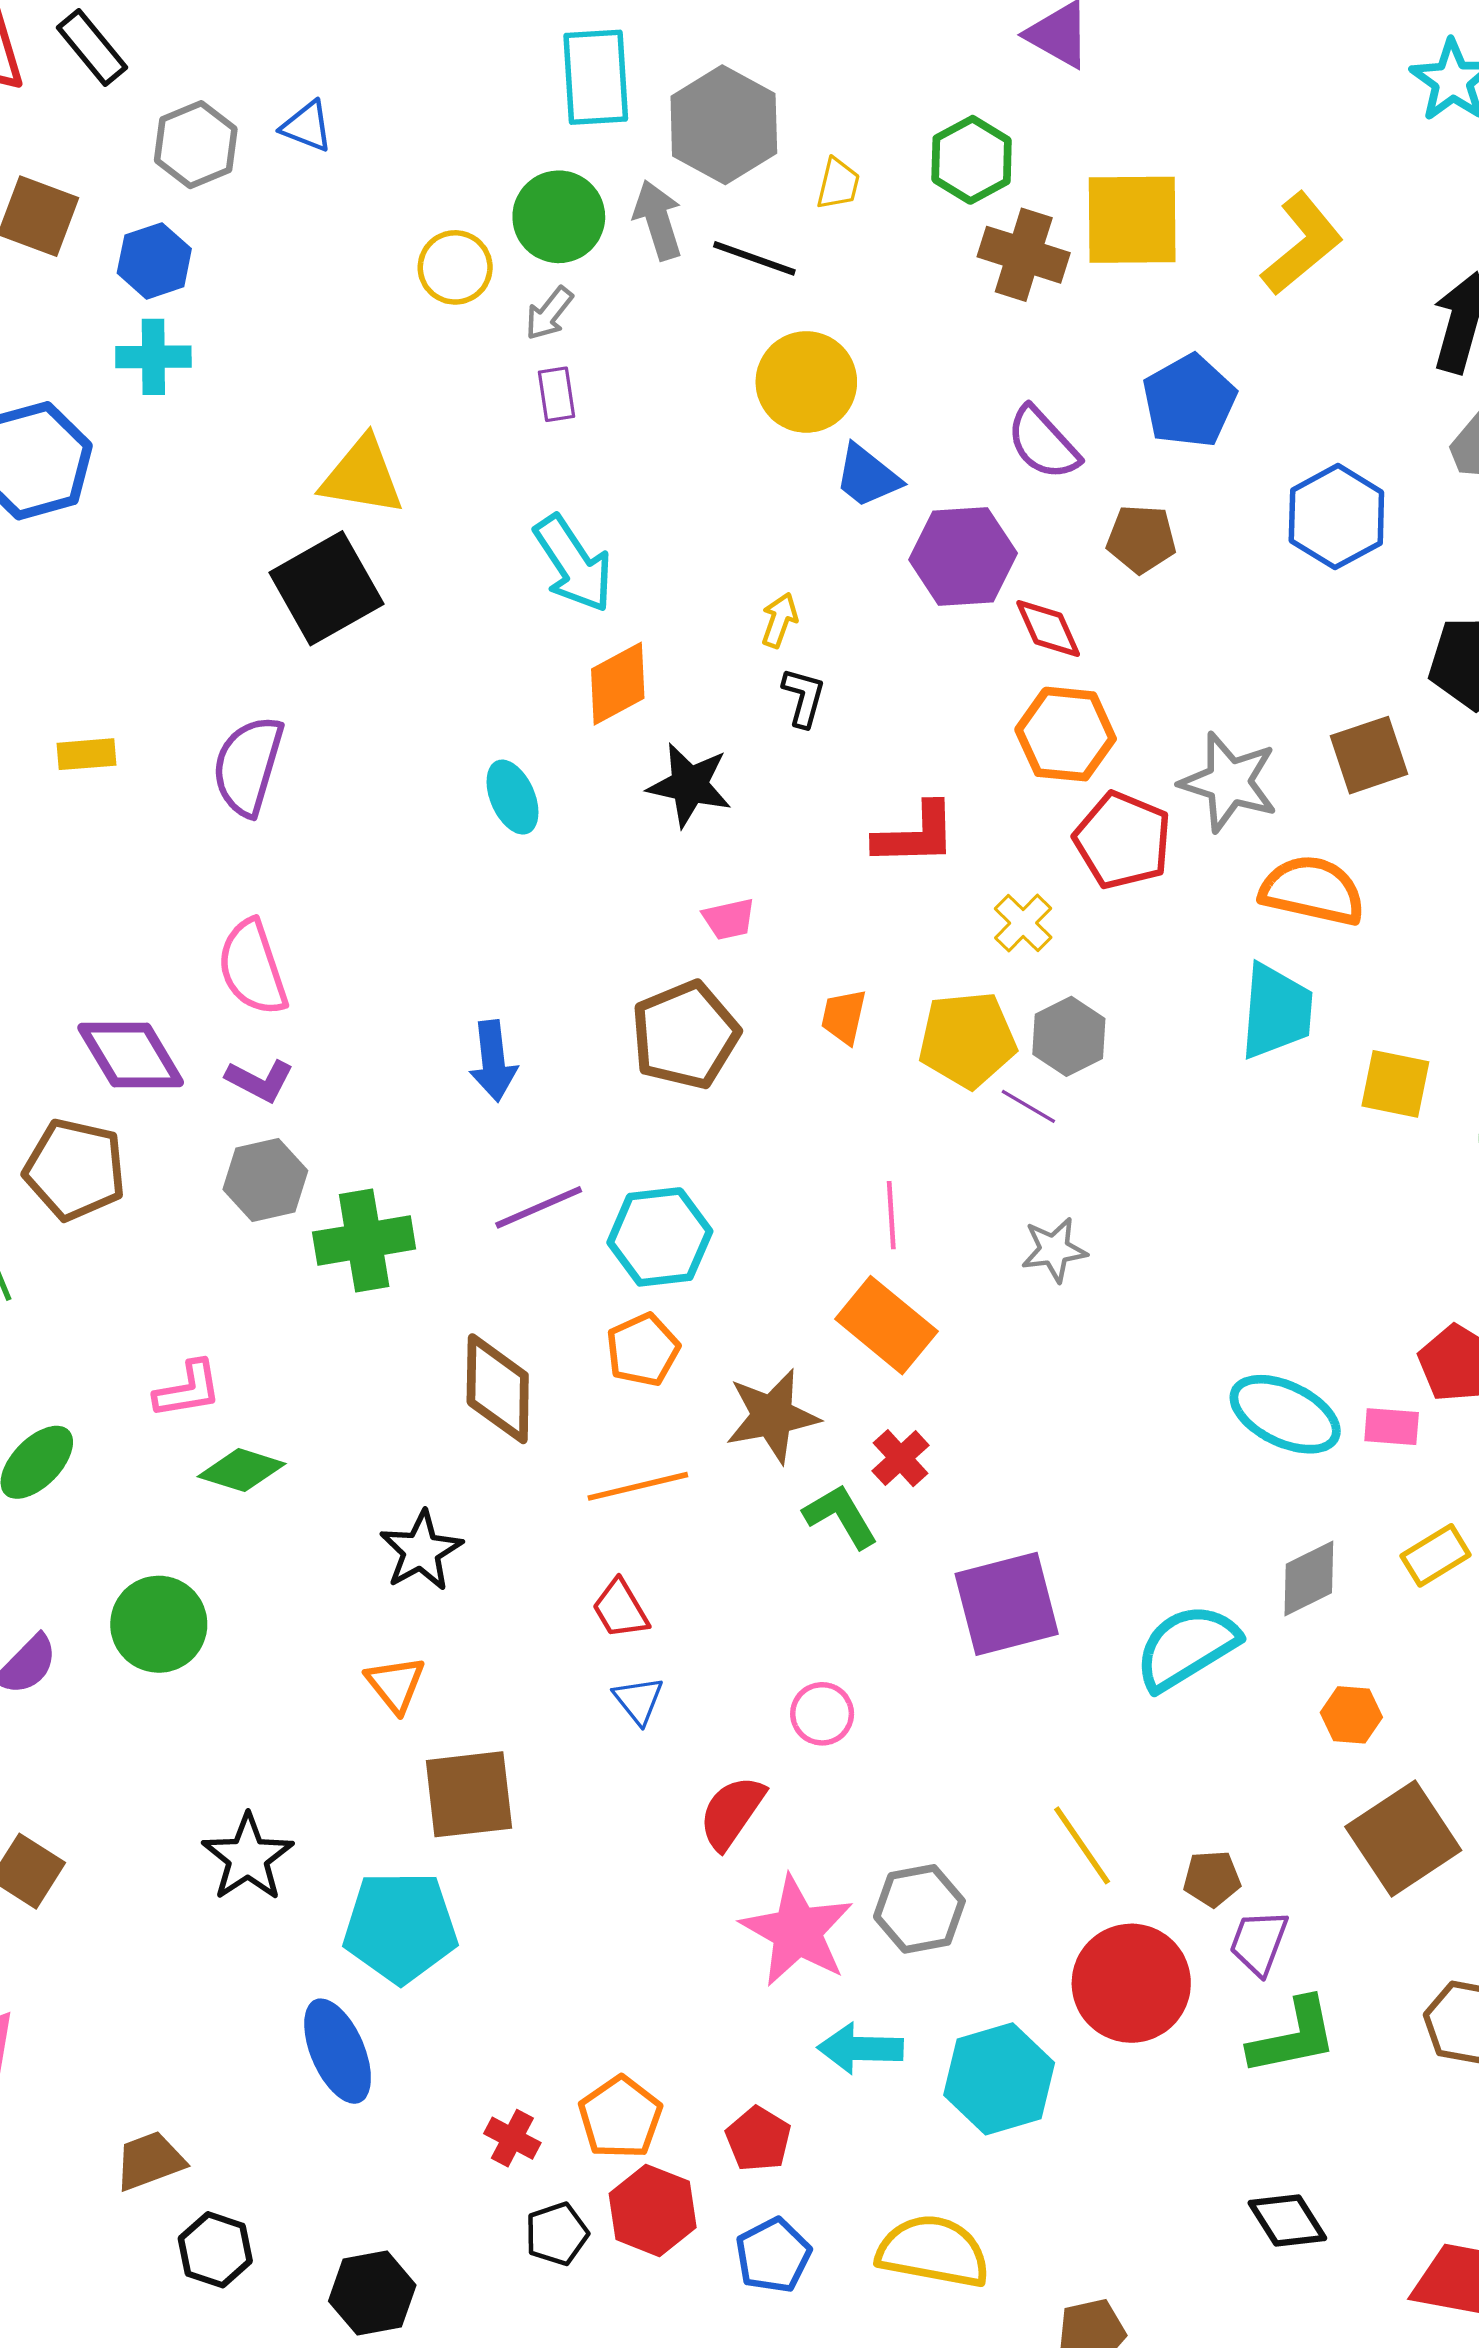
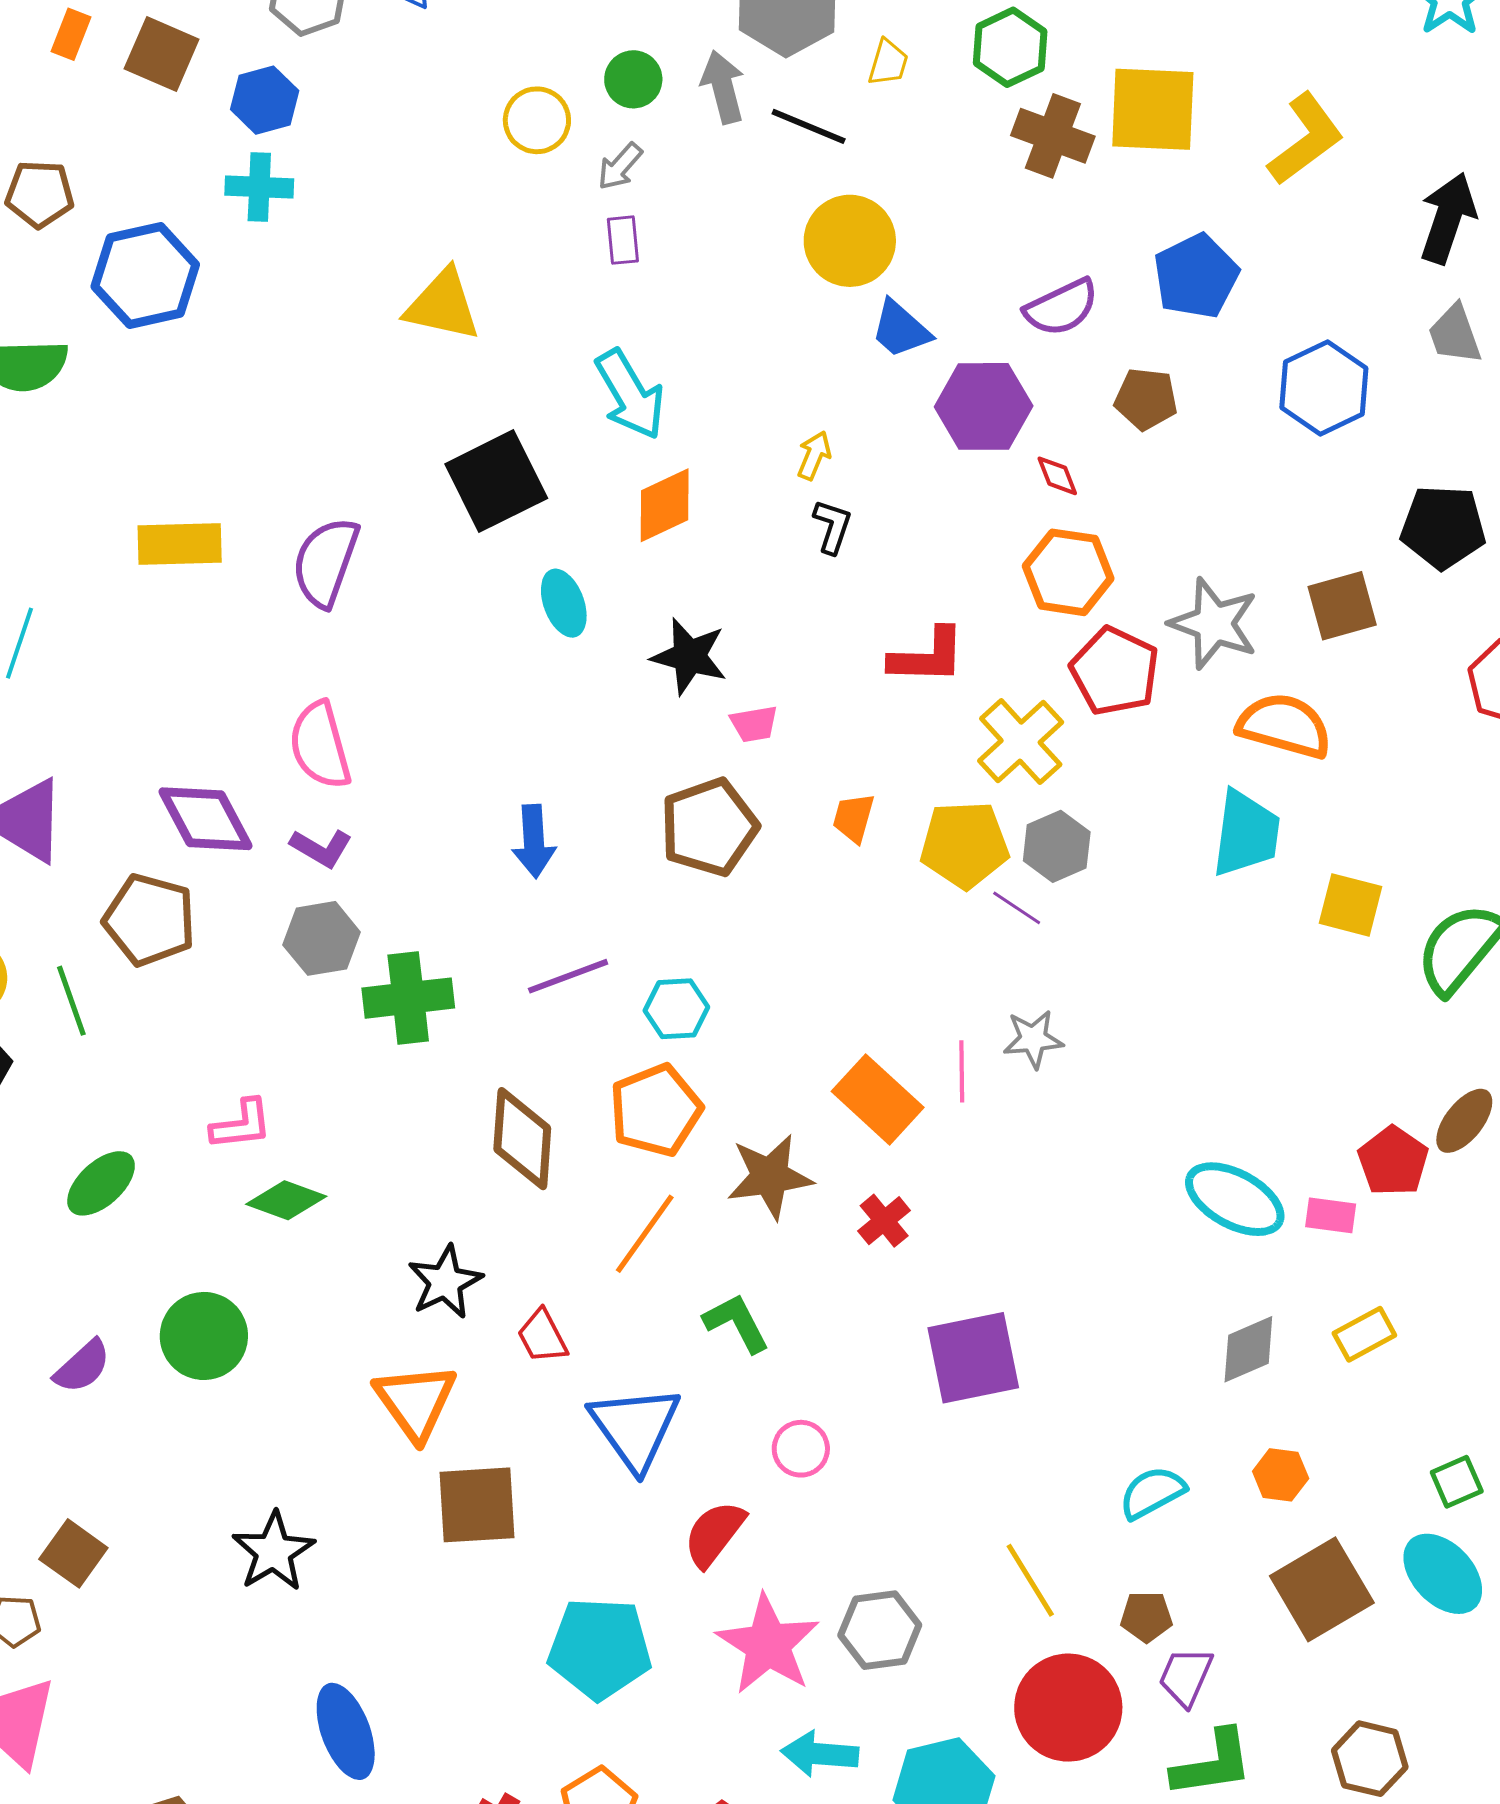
green circle: (559, 217) -> (633, 79), size x0.7
purple semicircle: (1043, 443) -> (1061, 307), turned -76
black square: (326, 588) -> (496, 481), moved
red diamond: (1048, 629) -> (1057, 476), size x0.7
yellow rectangle: (86, 754) -> (180, 544), size x1.6
black star: (689, 785) -> (689, 656), moved
yellow cross: (1023, 923) -> (1021, 742), size x1.6
pink line: (891, 1215) -> (962, 1071), moved
cyan hexagon: (660, 1237) -> (676, 1009), size x0.7
orange pentagon: (643, 1350) -> (656, 1110), size x1.4
orange line: (638, 1486) -> (645, 1234), turned -44
green L-shape: (841, 1516) -> (737, 1323), moved
red trapezoid: (620, 1609) -> (542, 1336), moved
cyan semicircle: (1187, 1647) -> (1152, 1493), moved, size x0.7
orange triangle: (395, 1684) -> (416, 1402), size x1.5
blue triangle: (638, 1700) -> (635, 1428), size x2.0
cyan pentagon: (400, 1927) -> (600, 1648), moved

